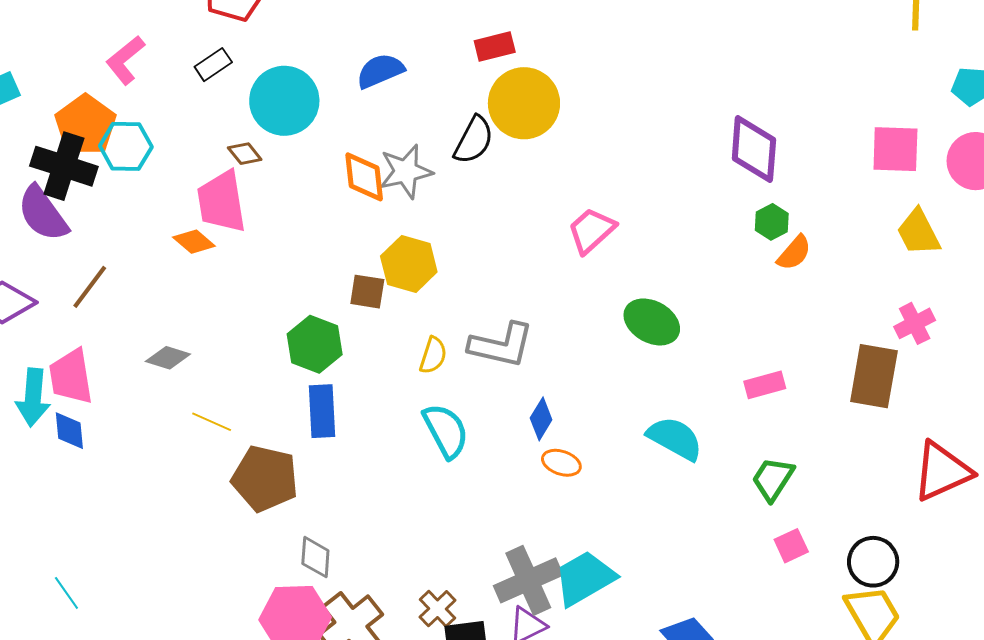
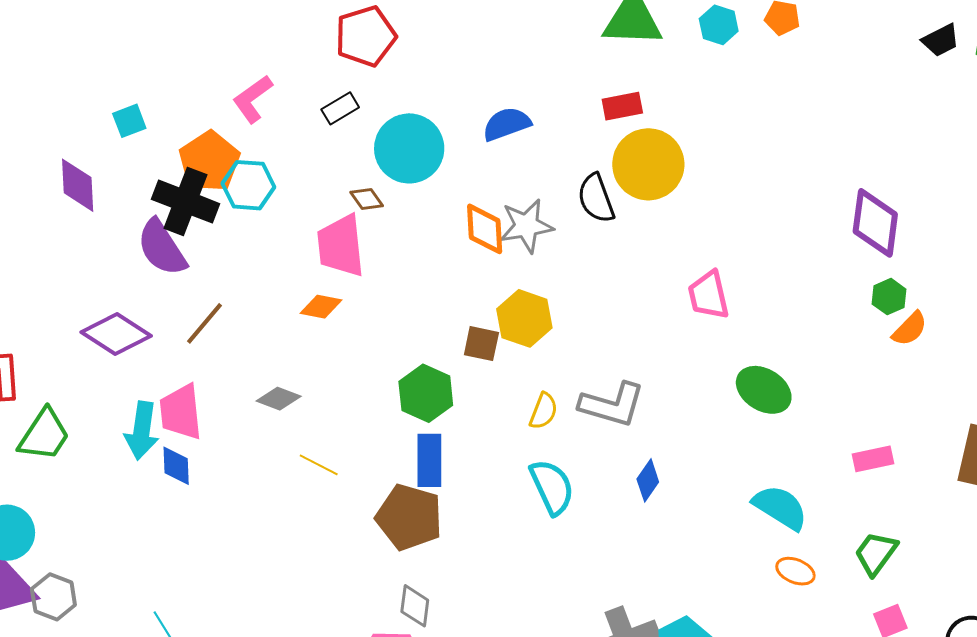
black semicircle: (474, 140) -> (596, 198), turned 129
pink trapezoid: (591, 230) -> (708, 295), turned -64
orange diamond: (194, 242) -> (321, 307), moved, turned -33
orange ellipse: (561, 463) -> (795, 571), moved
brown pentagon: (265, 478) -> (409, 517), moved

